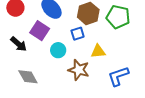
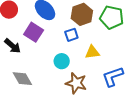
cyan circle: (58, 50) -> (62, 61), moved
brown star: (79, 70) -> (76, 83), moved

